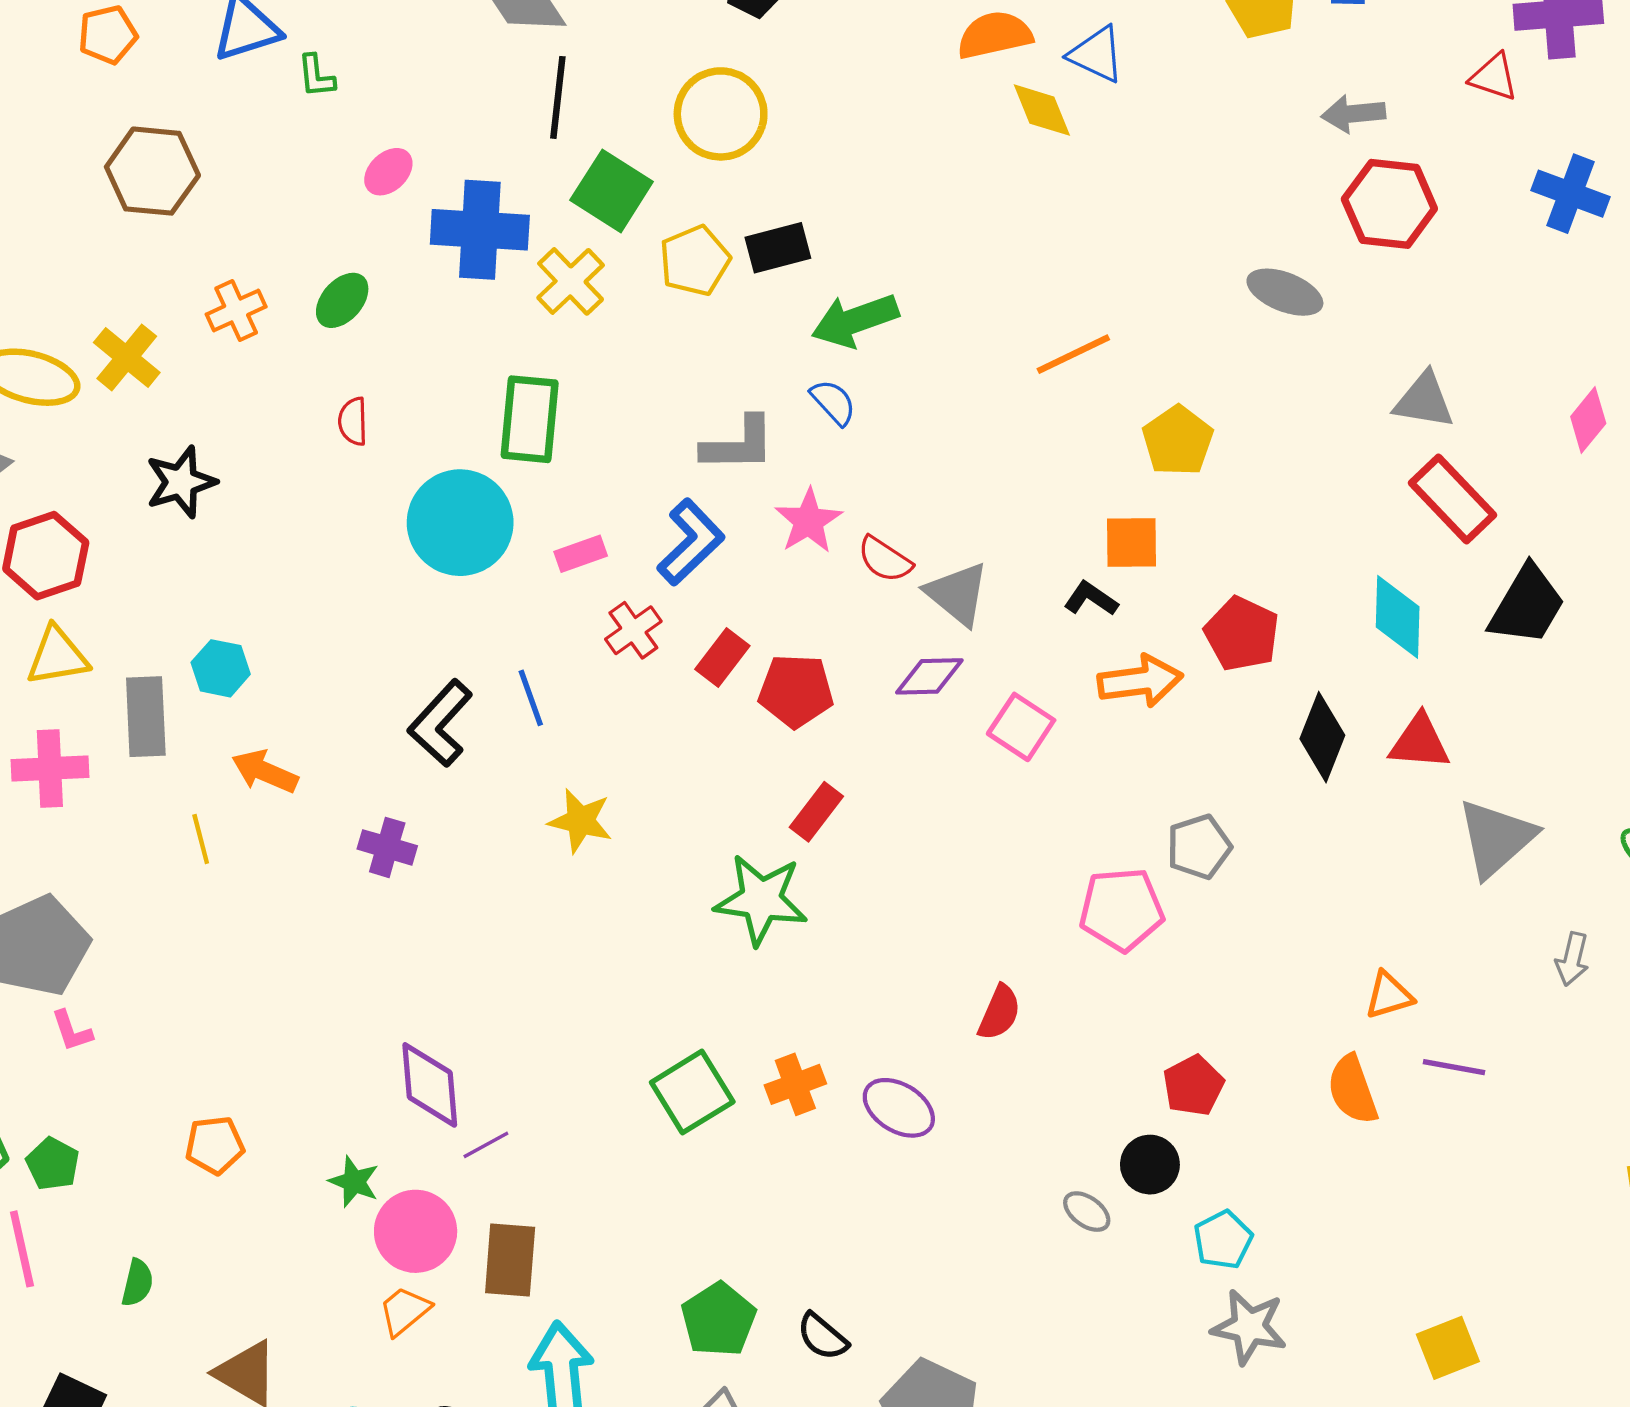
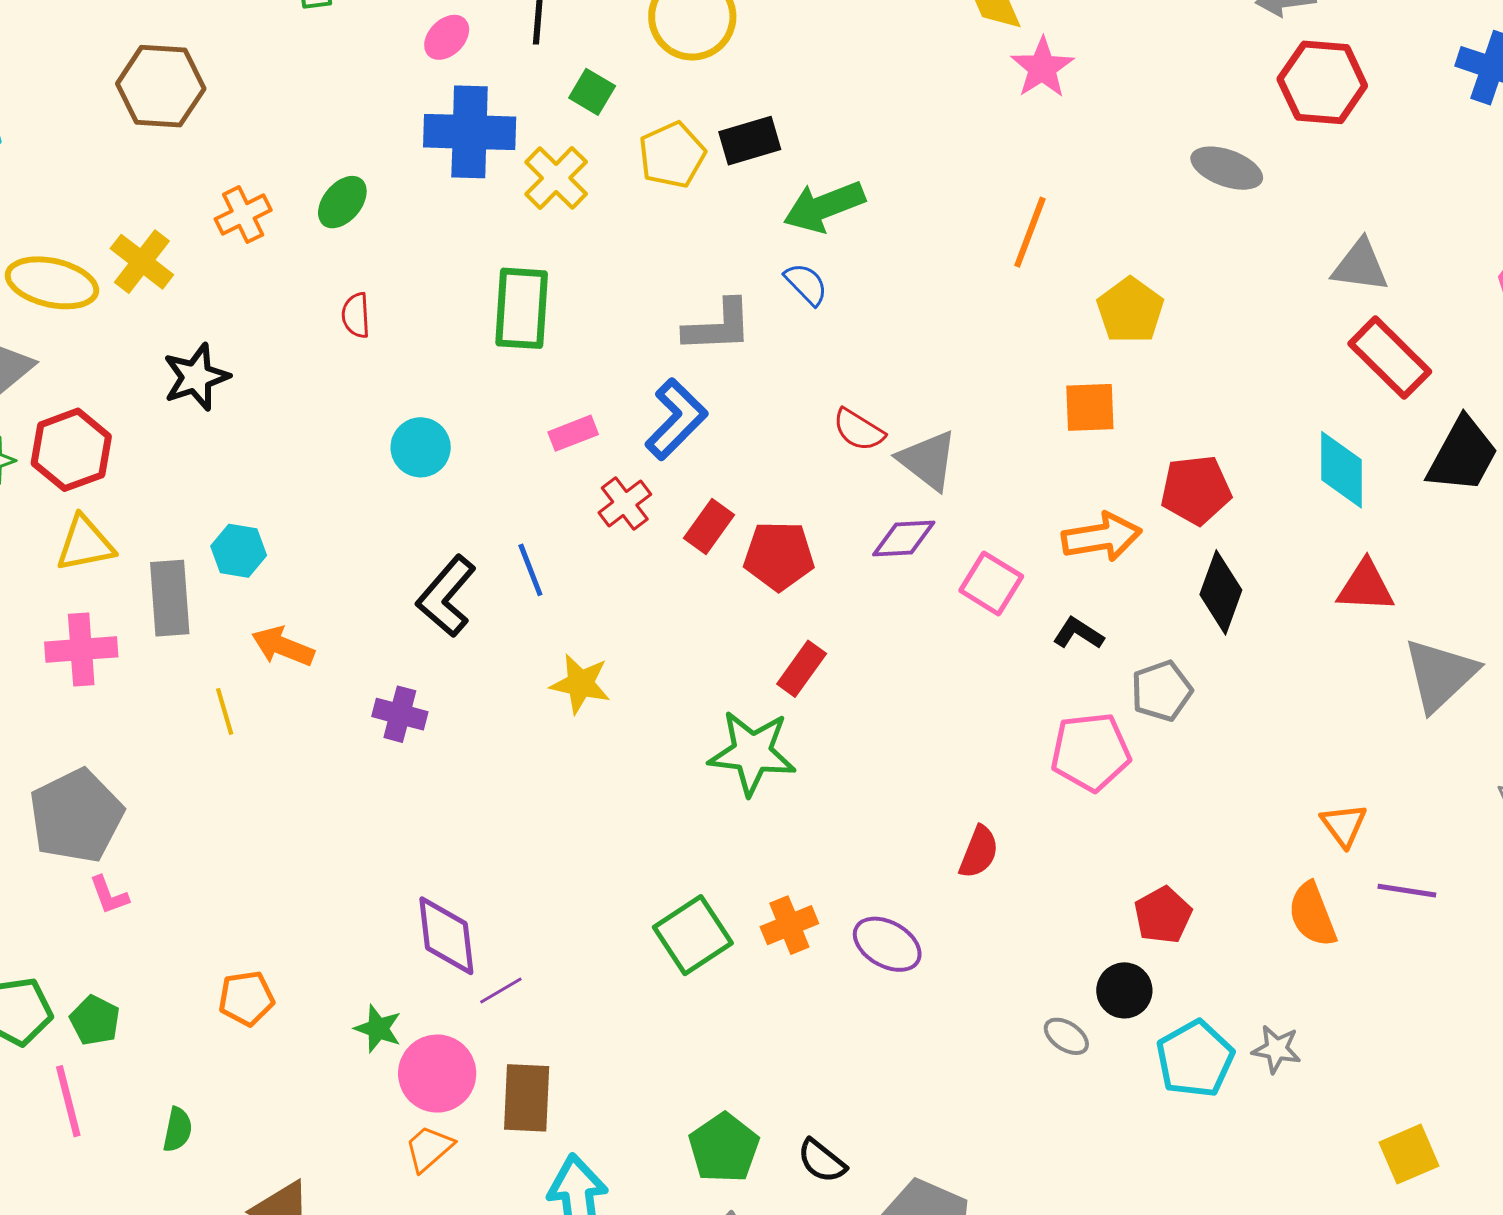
pink ellipse: (388, 172) -> (447, 37), moved
green square: (612, 191) -> (592, 92), size x0.6
orange line: (1073, 354) -> (1030, 232), turned -42
pink star: (808, 521) -> (1042, 68), moved
cyan circle: (460, 523) -> (421, 447), moved, size x0.6
black L-shape: (1091, 599) -> (1078, 633), moved
red pentagon: (1242, 634) -> (1196, 490), turned -30
black diamond: (1322, 737) -> (1221, 592), moved
orange triangle: (1389, 995) -> (1344, 825), turned -48
cyan pentagon: (1223, 1240) -> (1195, 1059), size x1.4
gray star: (1249, 1327) -> (1276, 1049), moved, size x0.7

